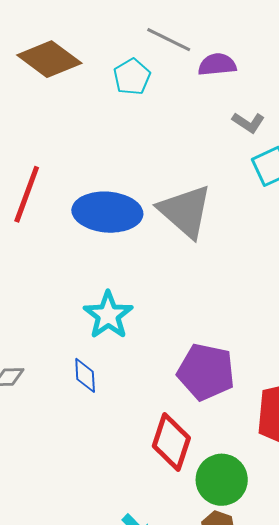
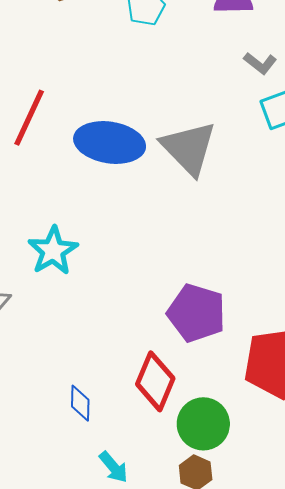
cyan star: (108, 315) -> (53, 251), moved
blue diamond: (85, 375) -> (80, 403), moved

